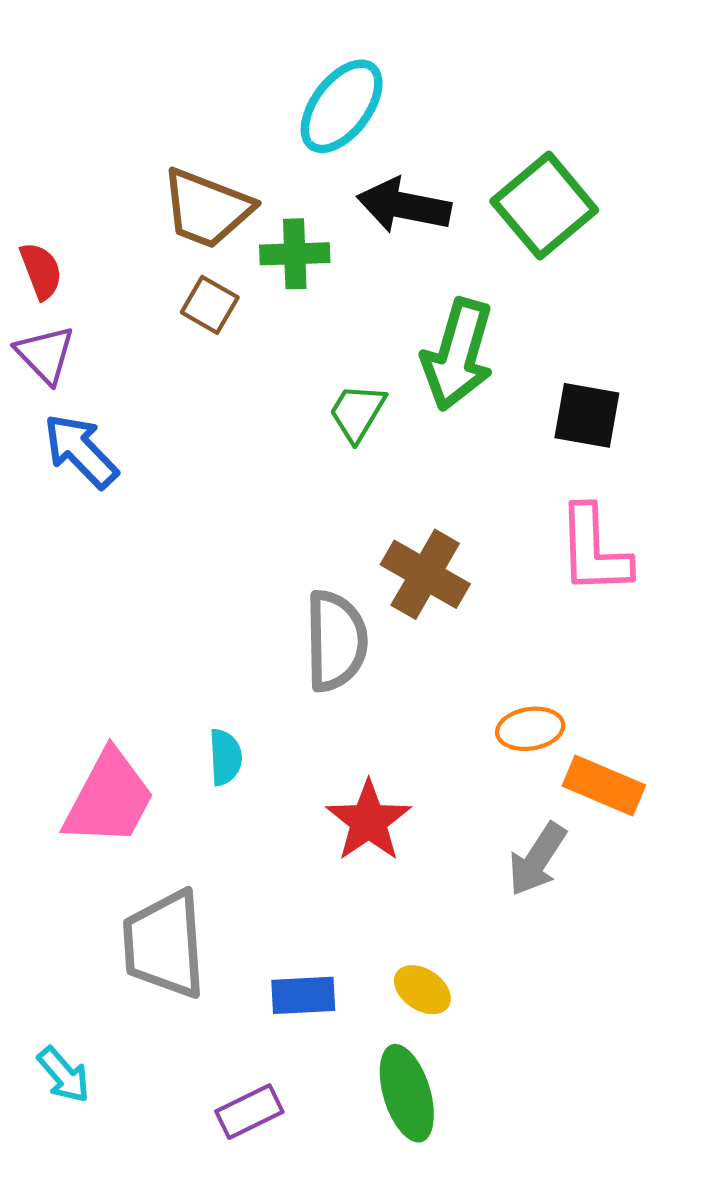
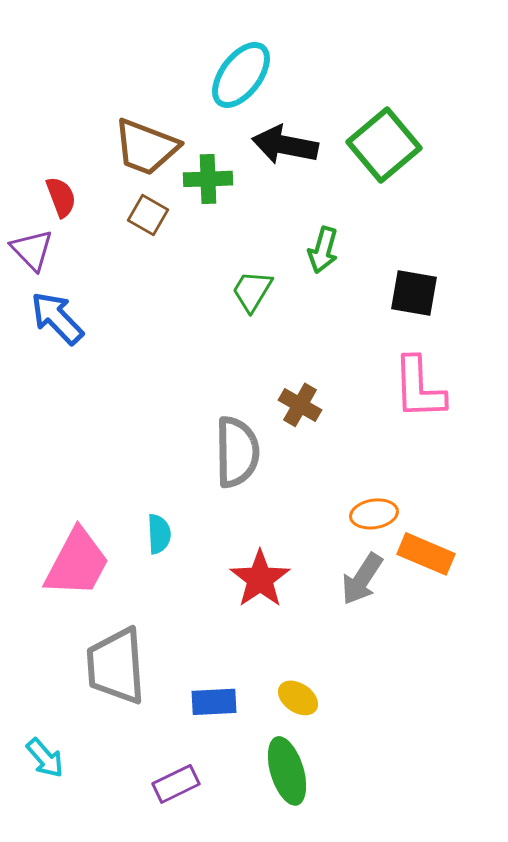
red semicircle: (41, 271) -> (61, 197), moved
green arrow: (458, 354) -> (323, 250), size x0.6
brown cross: (425, 574) -> (300, 405), size x0.7
gray arrow: (537, 859) -> (362, 579), moved

